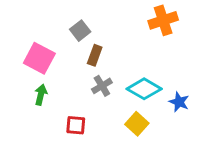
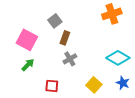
cyan diamond: (144, 89) -> (118, 58), moved
green arrow: (41, 95) -> (28, 65), turned 32
blue star: (179, 102) -> (123, 83), moved

